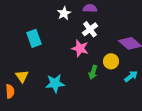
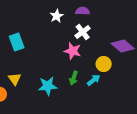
cyan rectangle: (34, 38) -> (17, 42), moved
green arrow: (93, 72) -> (74, 78), moved
cyan arrow: (131, 76) -> (94, 80), moved

